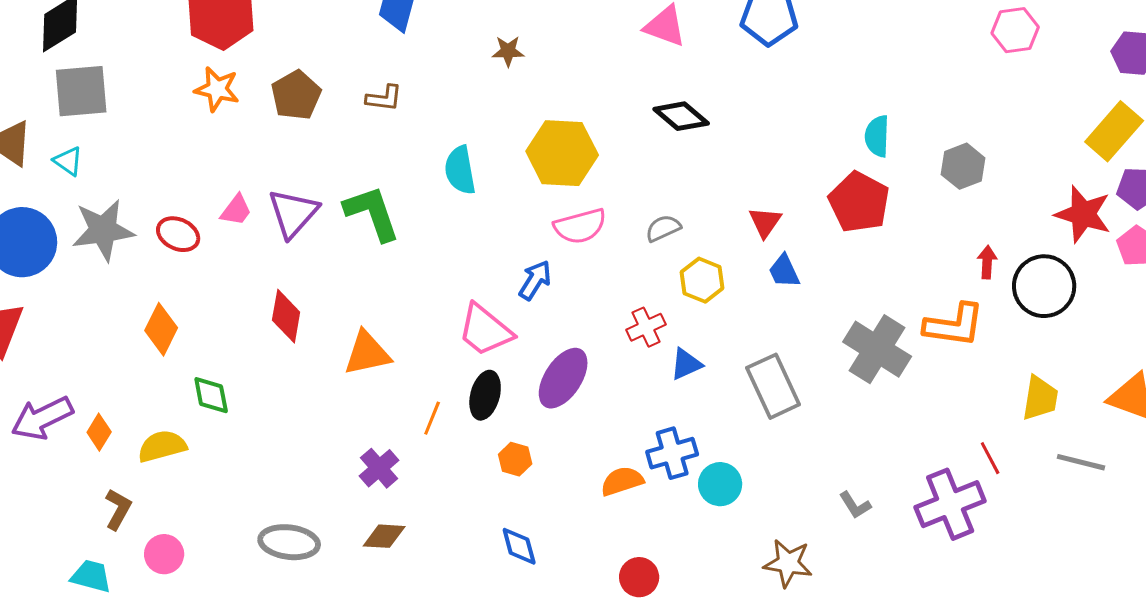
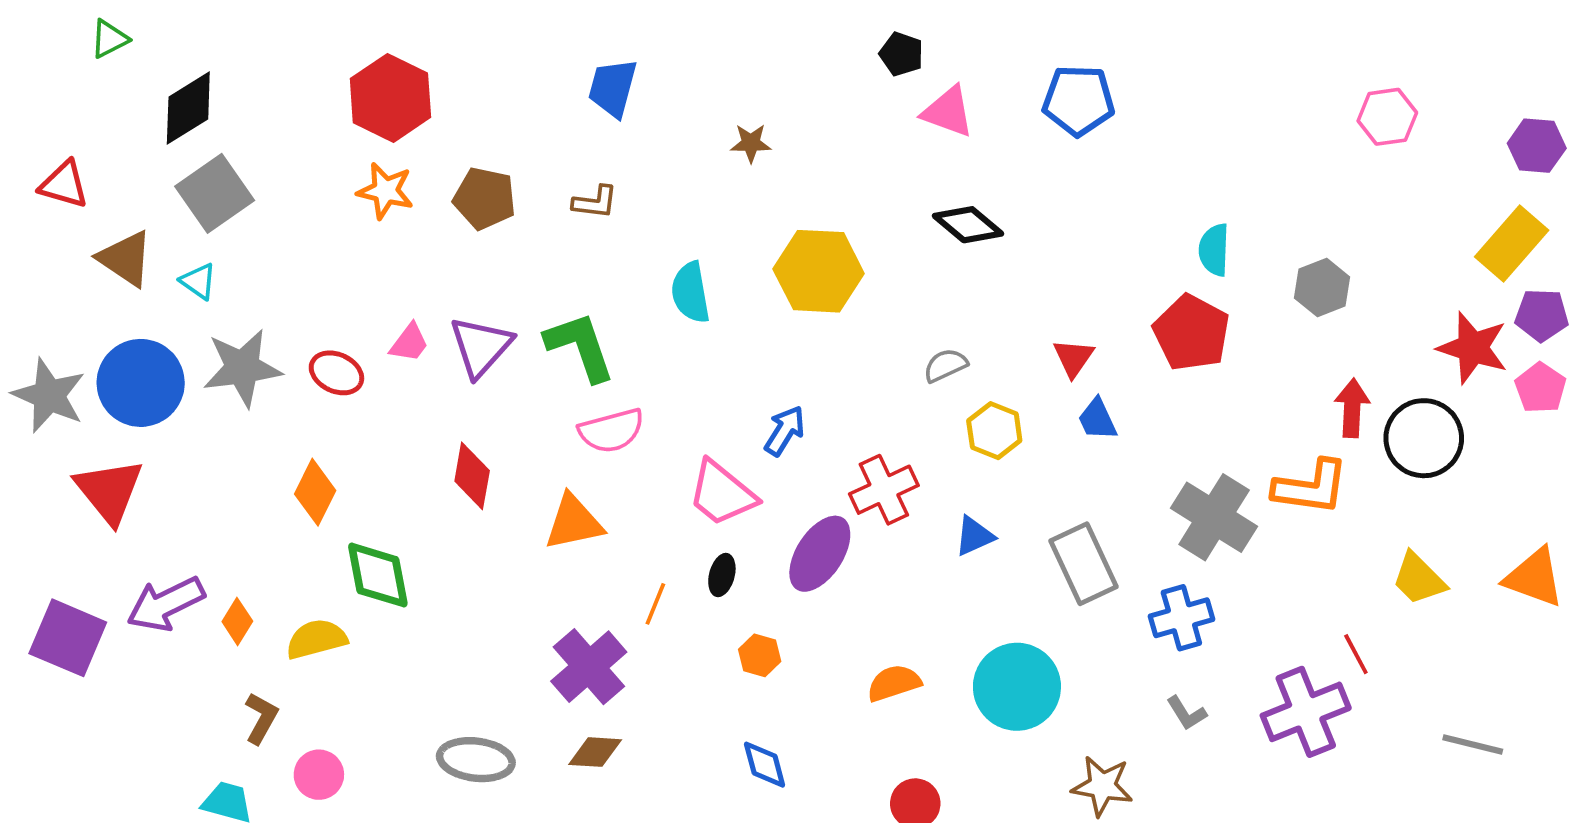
gray square: (81, 91) -> (215, 193), turned -30
brown pentagon: (296, 95) -> (485, 198), turned -30
pink semicircle: (580, 226) -> (611, 431), moved
red arrow: (987, 262) -> (1352, 408), size x1.4
red cross: (646, 327) -> (884, 490), moved, size x1.4
green diamond: (211, 395) -> (378, 575), size x1.4
black ellipse: (485, 395) -> (722, 575), size x0.7
yellow trapezoid: (1040, 398) -> (1419, 579), turned 126
blue cross: (672, 453) -> (1181, 618), moved
gray line: (1081, 462) -> (1473, 745), moved
purple cross: (379, 468) -> (589, 667), size x1.5
cyan circle: (720, 484) -> (1017, 687), size x1.6

